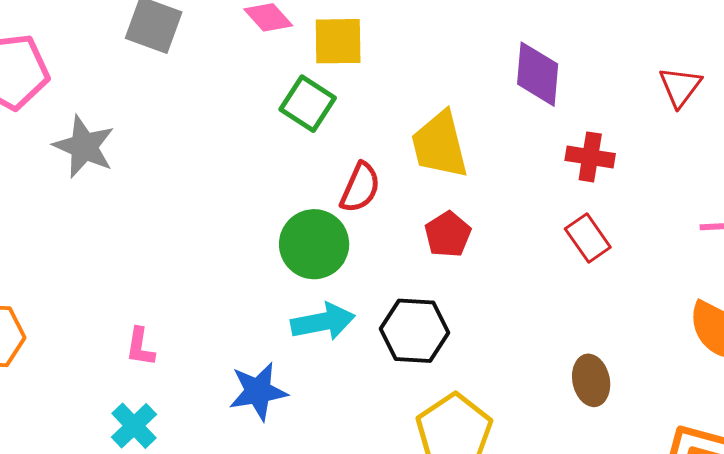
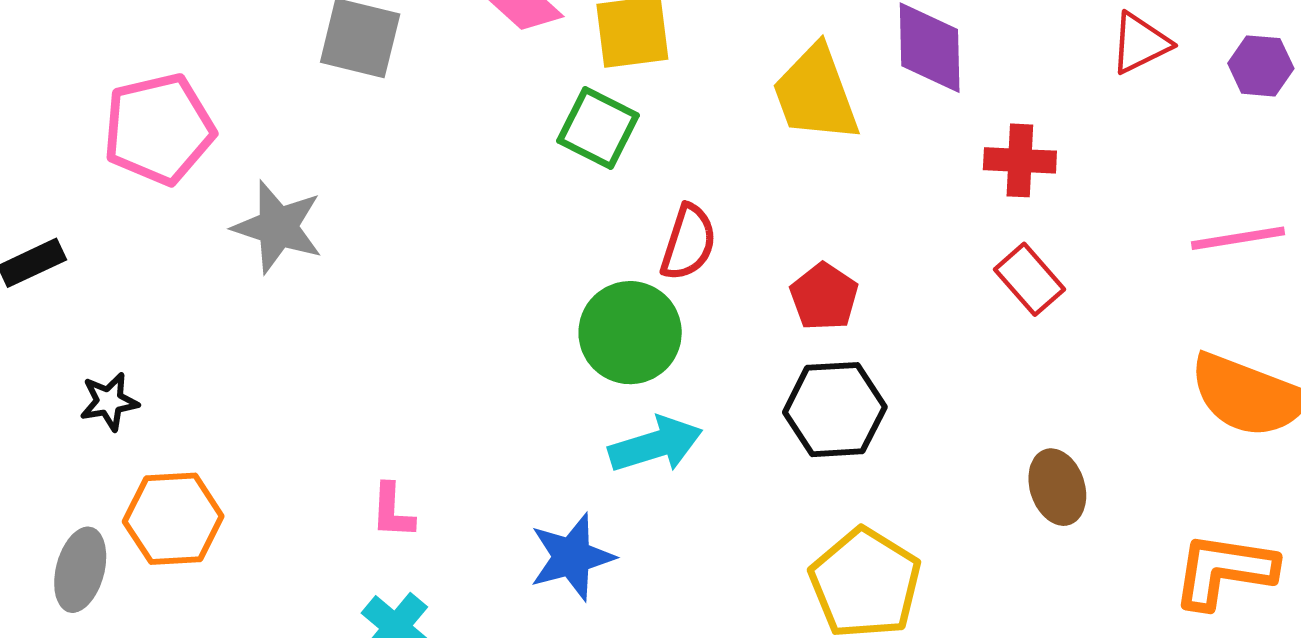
red triangle: (680, 87) -> (1140, 43), turned 33
yellow trapezoid: (440, 145) -> (816, 94), moved
black hexagon: (415, 331) -> (835, 410), moved

